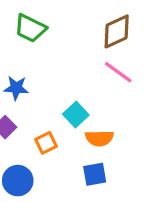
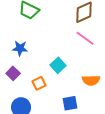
orange semicircle: (99, 138) -> (91, 80), moved

